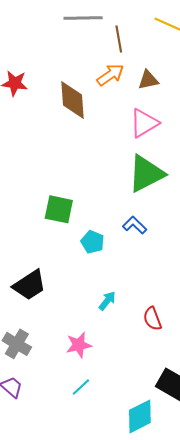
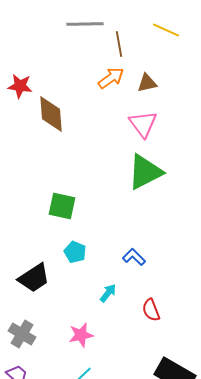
brown diamond: (73, 100) -> (51, 114), moved
pink triangle: (144, 123) -> (143, 124), turned -36
blue L-shape: (135, 225) -> (134, 257), moved
cyan pentagon: (93, 242) -> (75, 252), moved

